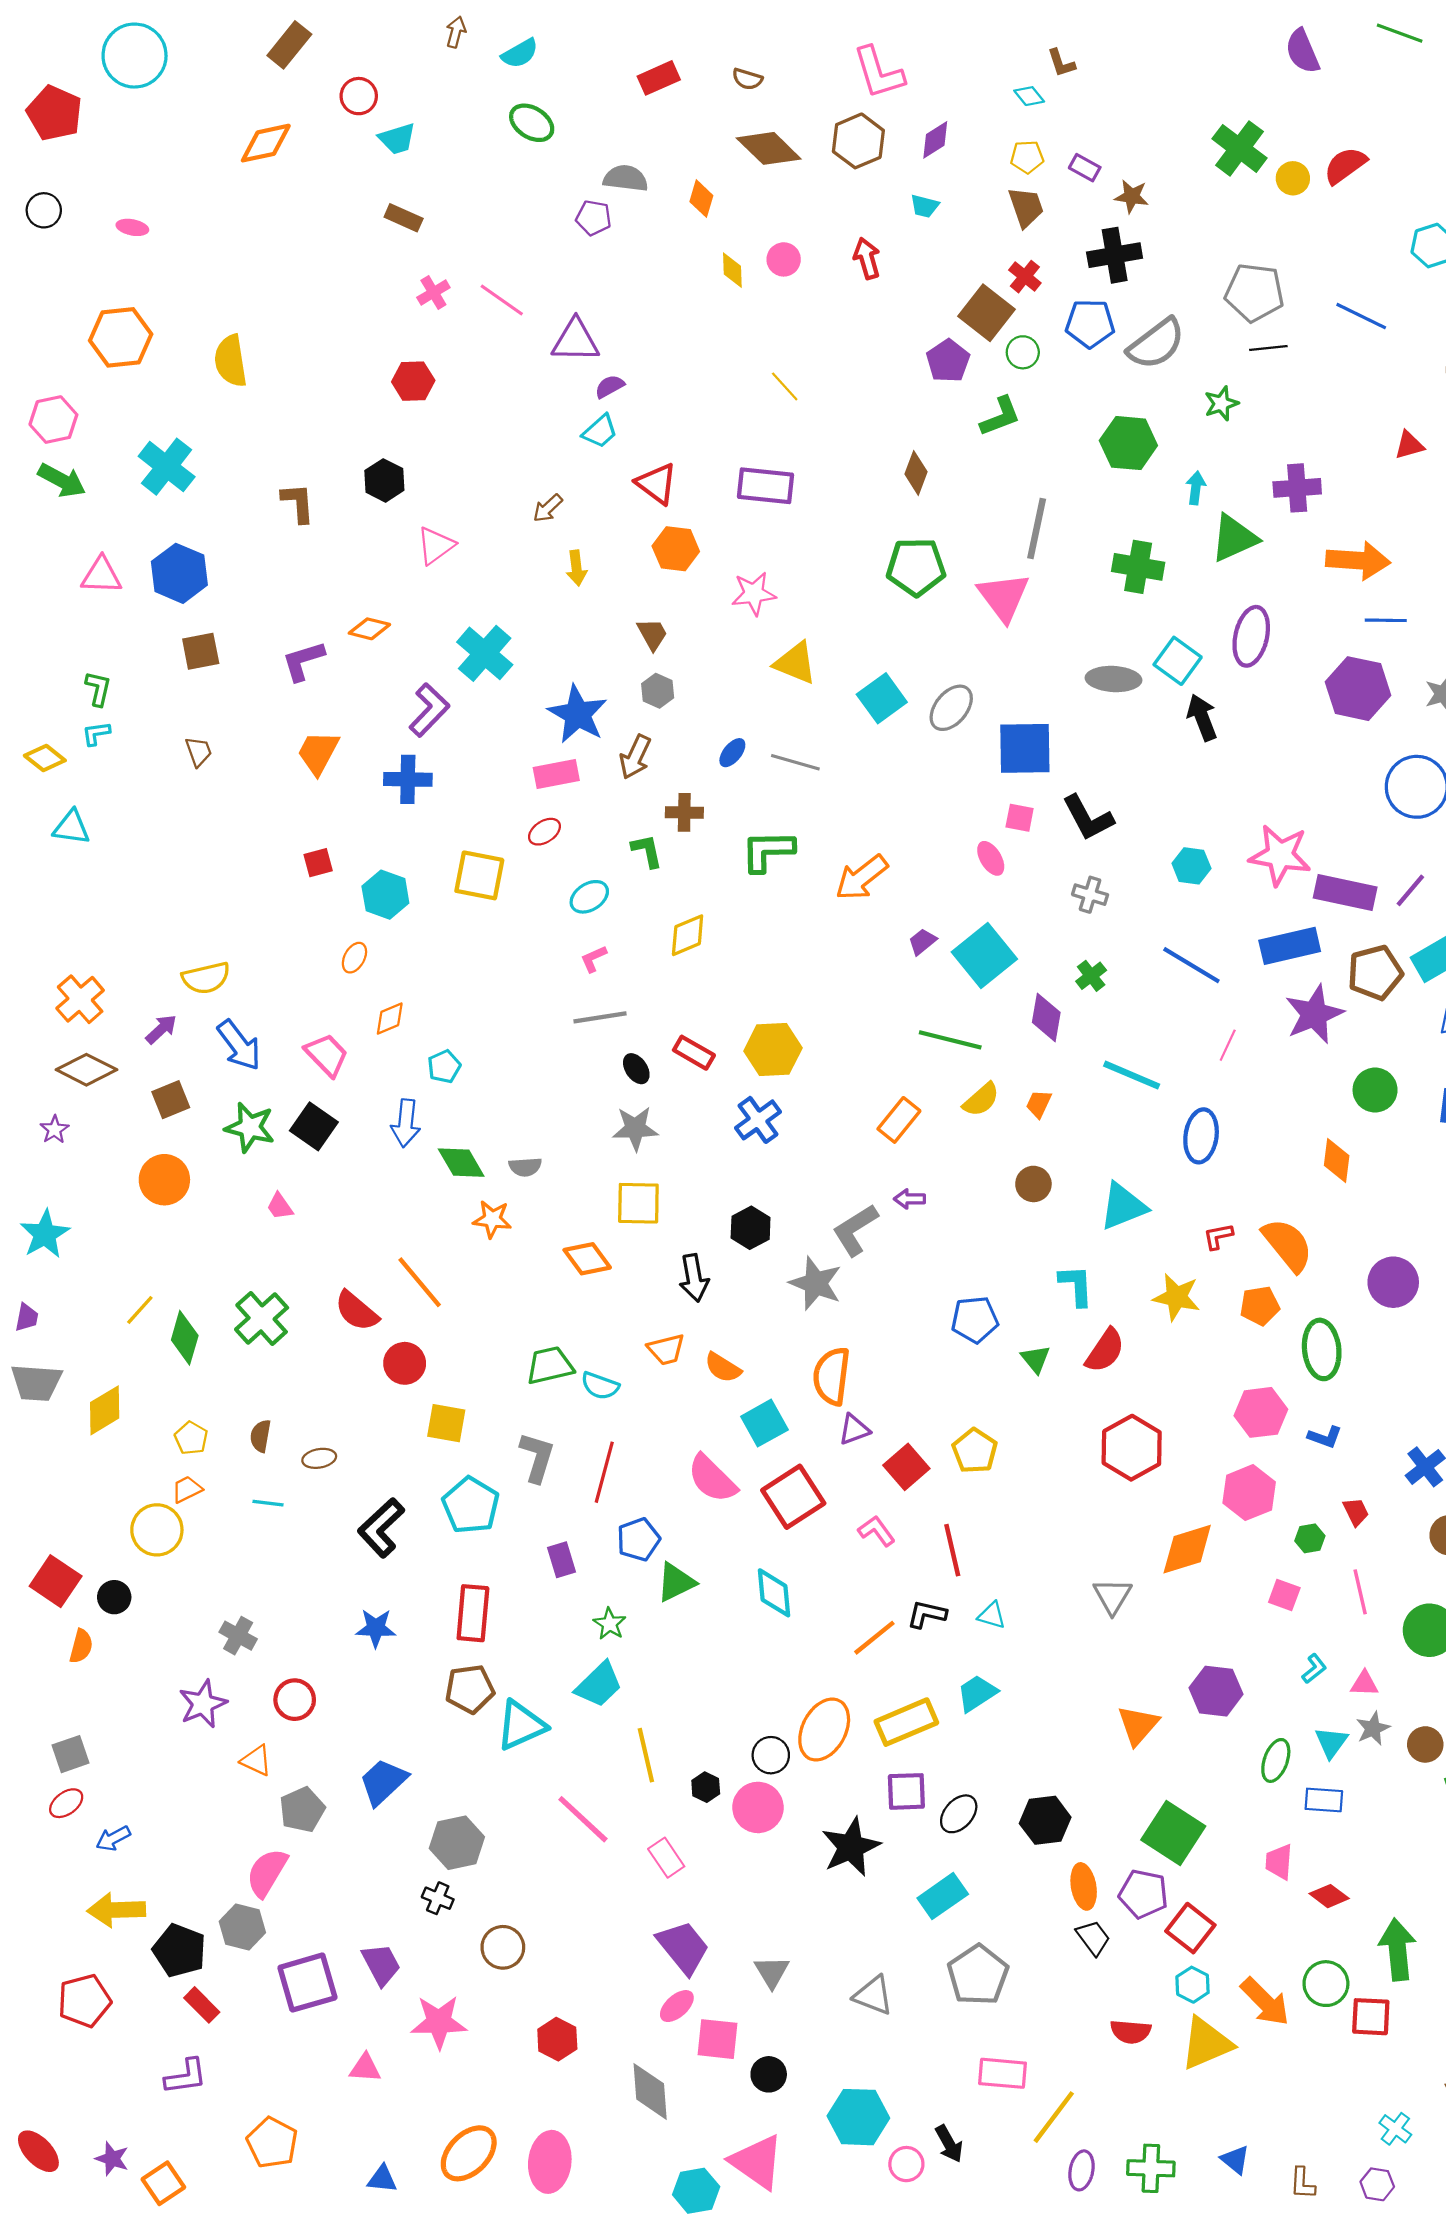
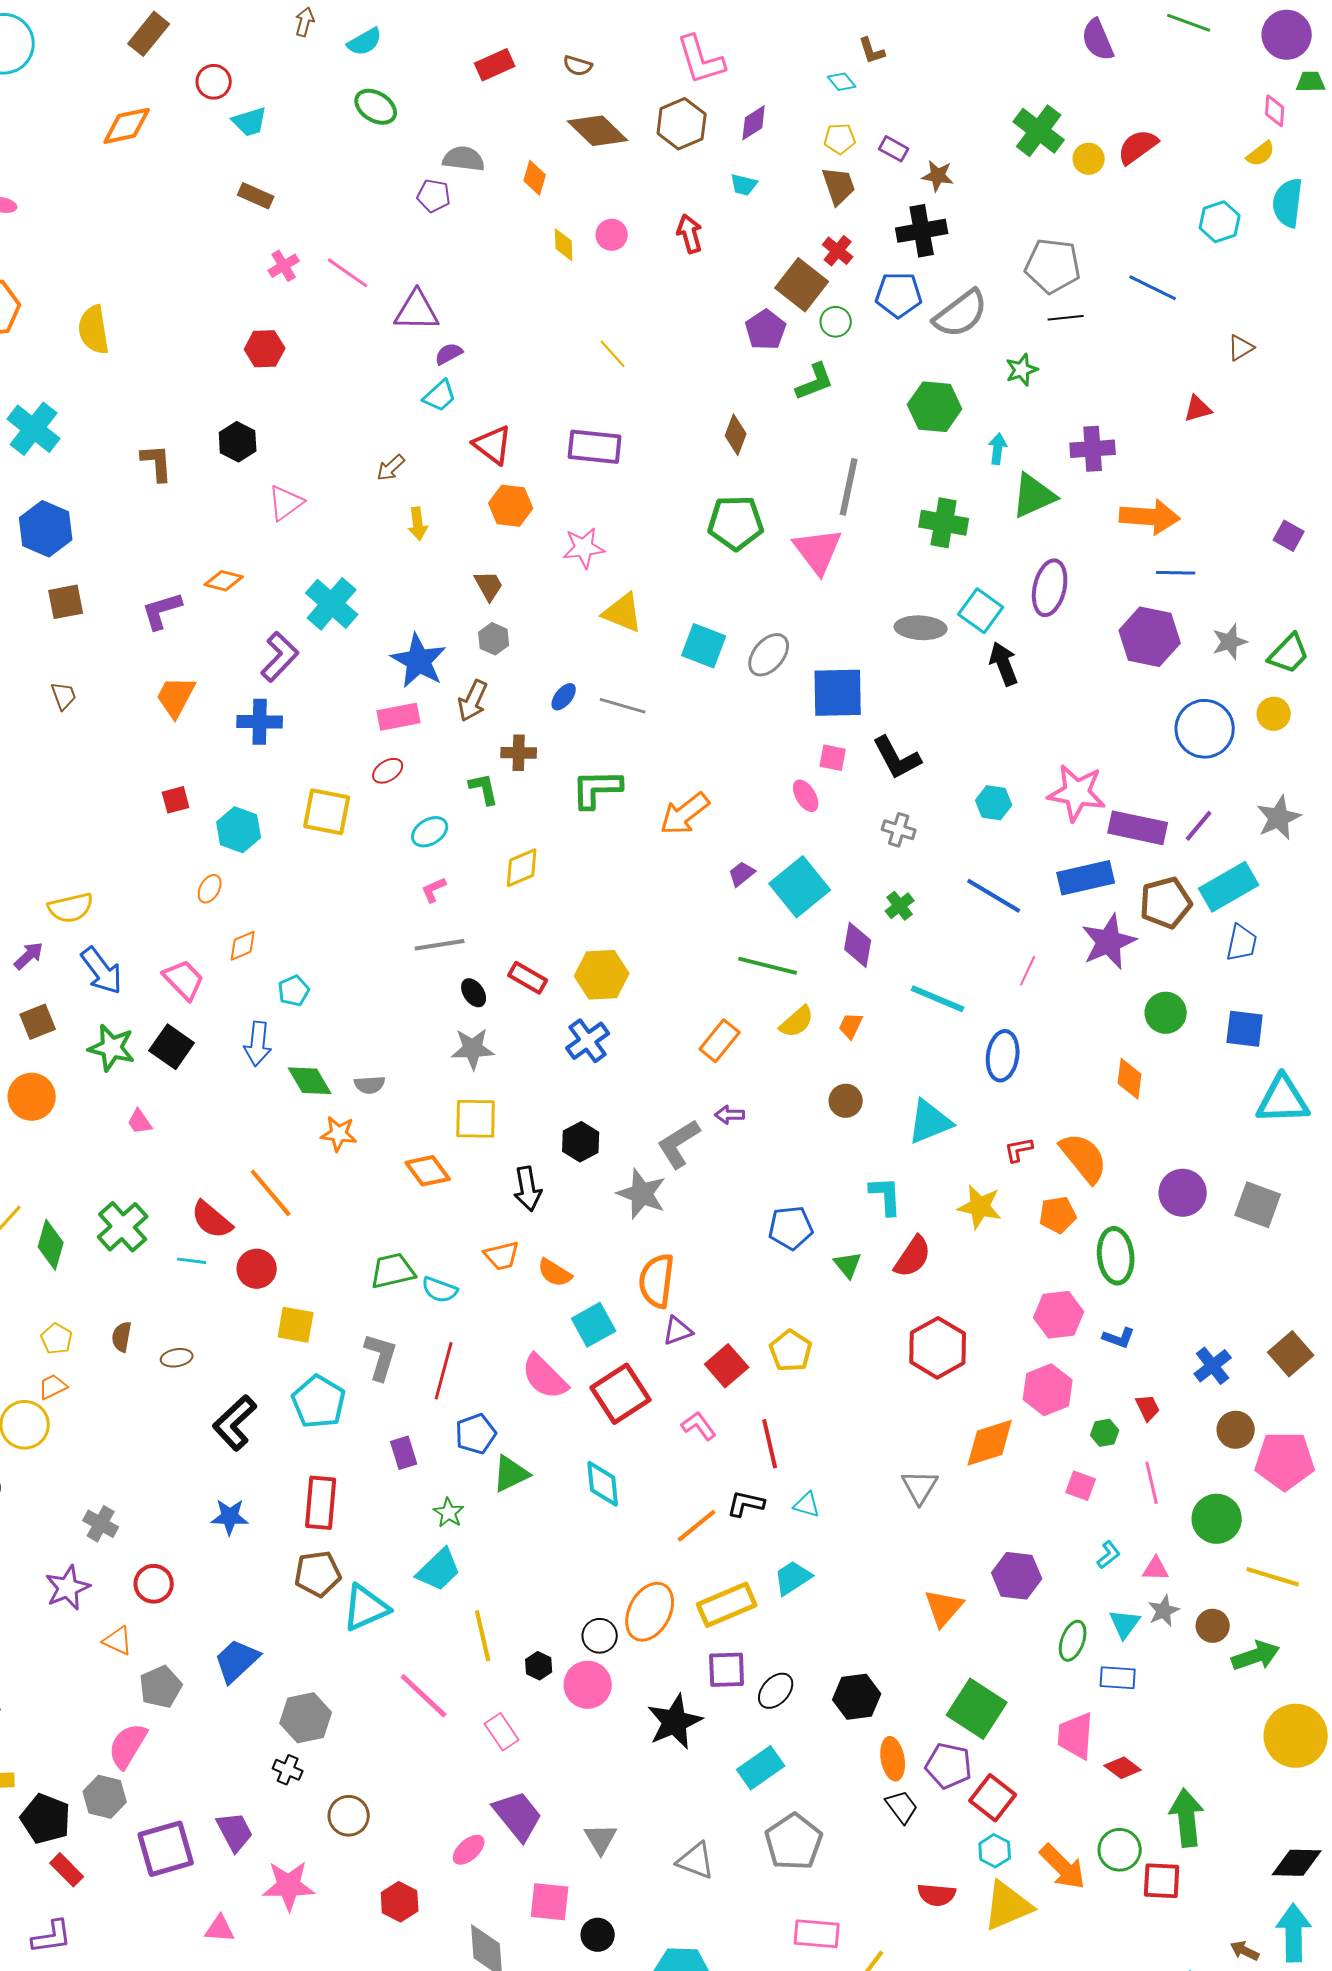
cyan square: (882, 698) -> (704, 646), turned -33
cyan line: (268, 1503) -> (192, 1261), moved
pink trapezoid: (1279, 1862) -> (1076, 1736), size x1.4
pink ellipse: (677, 2006) -> (469, 1850), moved

